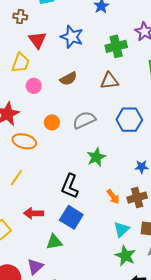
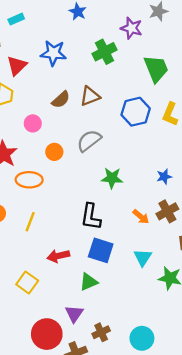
red triangle: (37, 40) -> (17, 66), turned 36
brown triangle: (109, 81) -> (90, 96), moved
pink circle: (34, 86) -> (33, 123), moved
blue hexagon: (129, 120) -> (136, 112), moved
green star: (96, 157) -> (112, 178), turned -30
cyan triangle: (122, 229) -> (143, 257), moved

